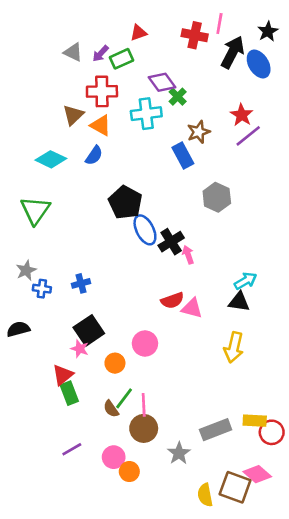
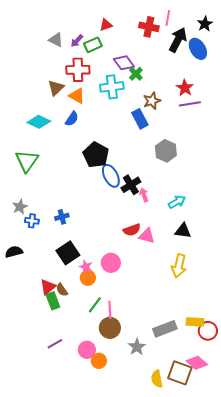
purple line: (248, 136) -> (190, 104), turned 30
cyan arrow: (246, 281) -> (177, 202), moved
pink star: (80, 349) -> (86, 267), moved
brown semicircle: (111, 409) -> (62, 290), moved

